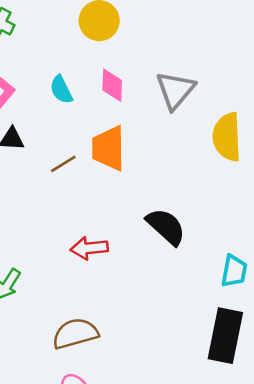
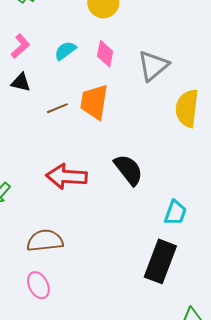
cyan semicircle: (61, 90) -> (65, 51), turned 70
red arrow: (89, 248) -> (67, 176), size x1.4

